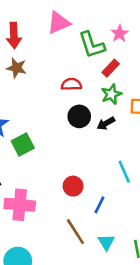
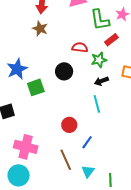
green star: (111, 94) -> (99, 60), moved
black circle: (79, 116) -> (64, 71), moved
cyan line: (124, 172) -> (97, 104), moved
pink cross: (20, 205) -> (26, 147), moved

